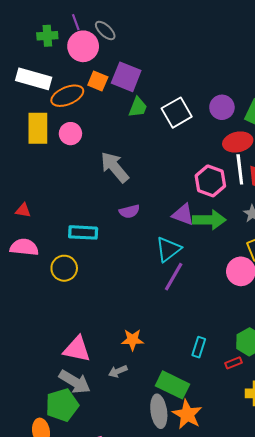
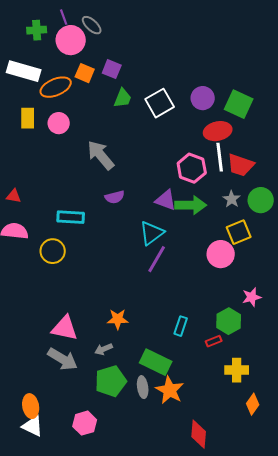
purple square: (126, 77) -> (112, 69), size x0.7
yellow rectangle: (38, 128) -> (28, 118), size x0.7
green pentagon: (62, 405) -> (111, 381), moved
gray ellipse: (159, 411) -> (143, 387), size x0.7

